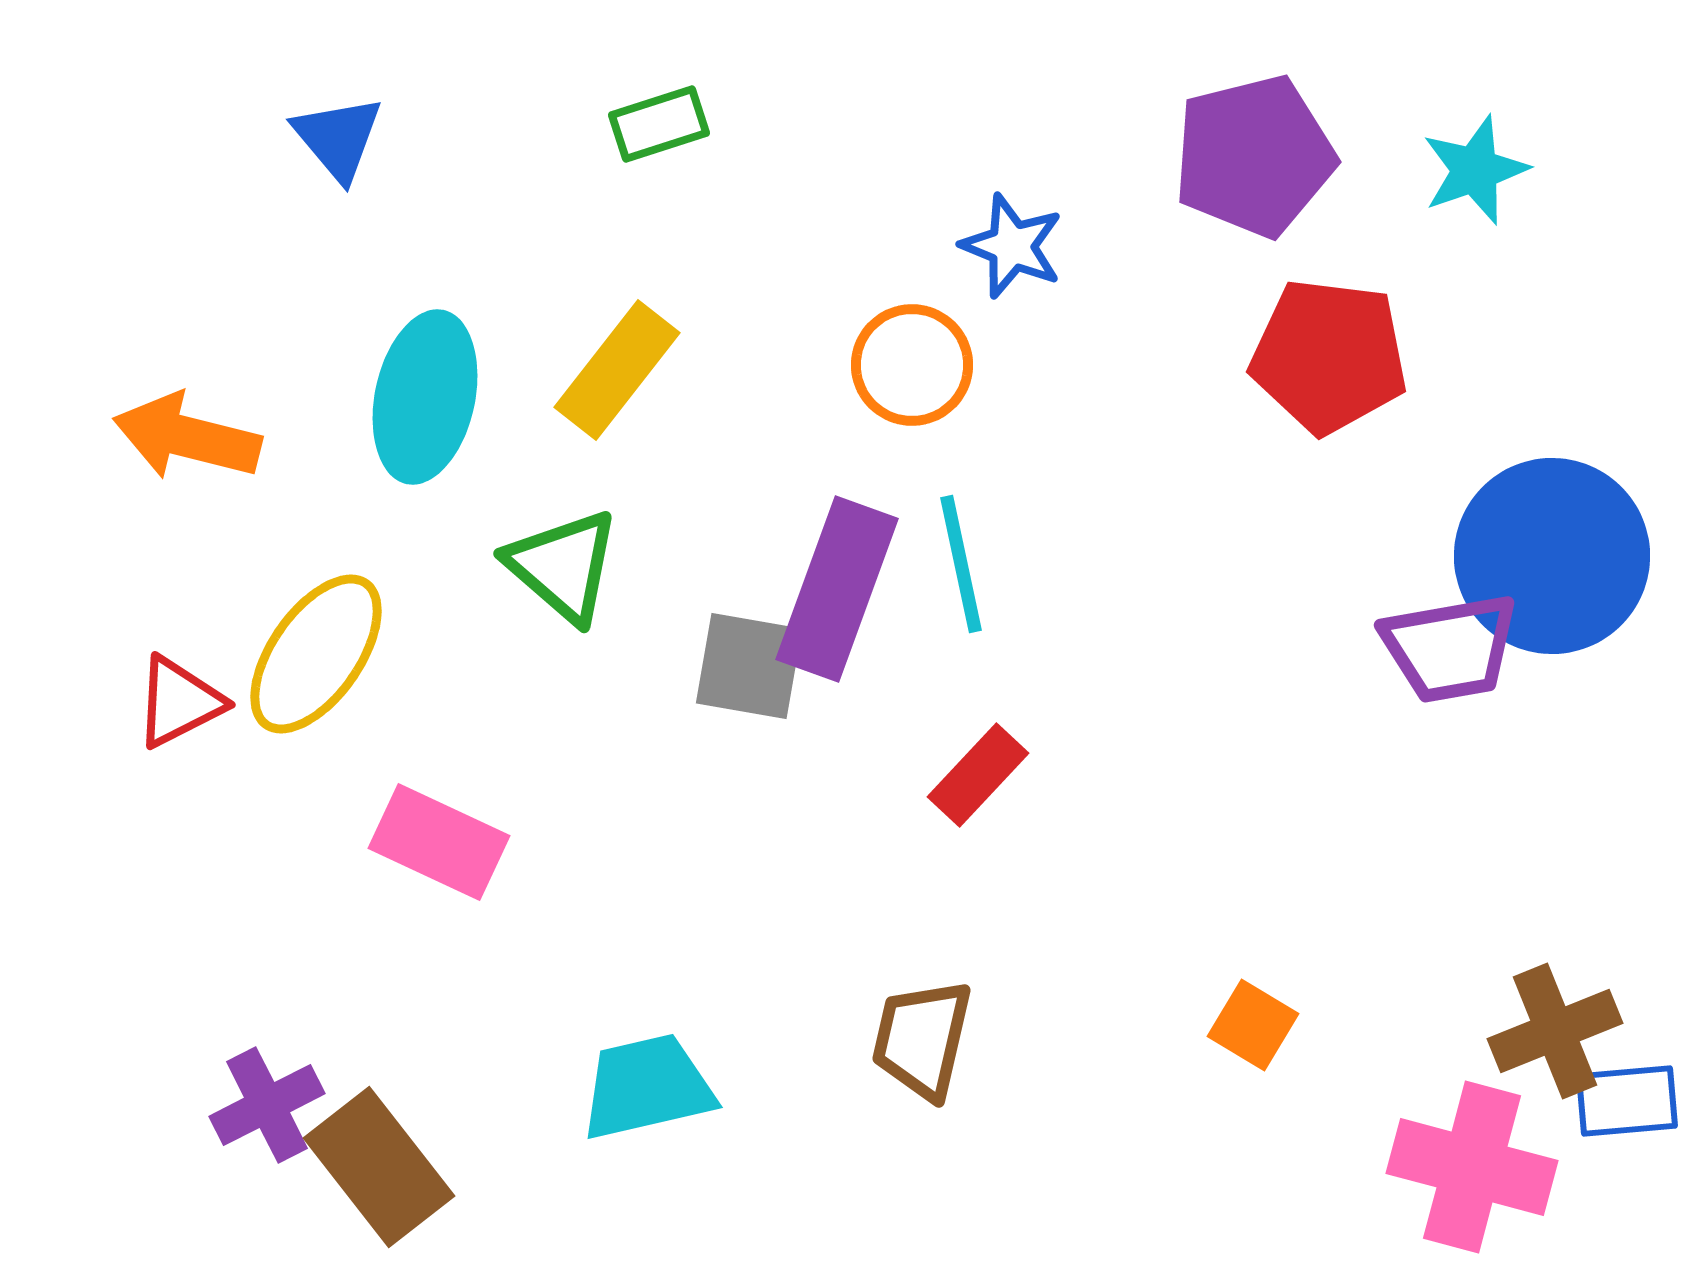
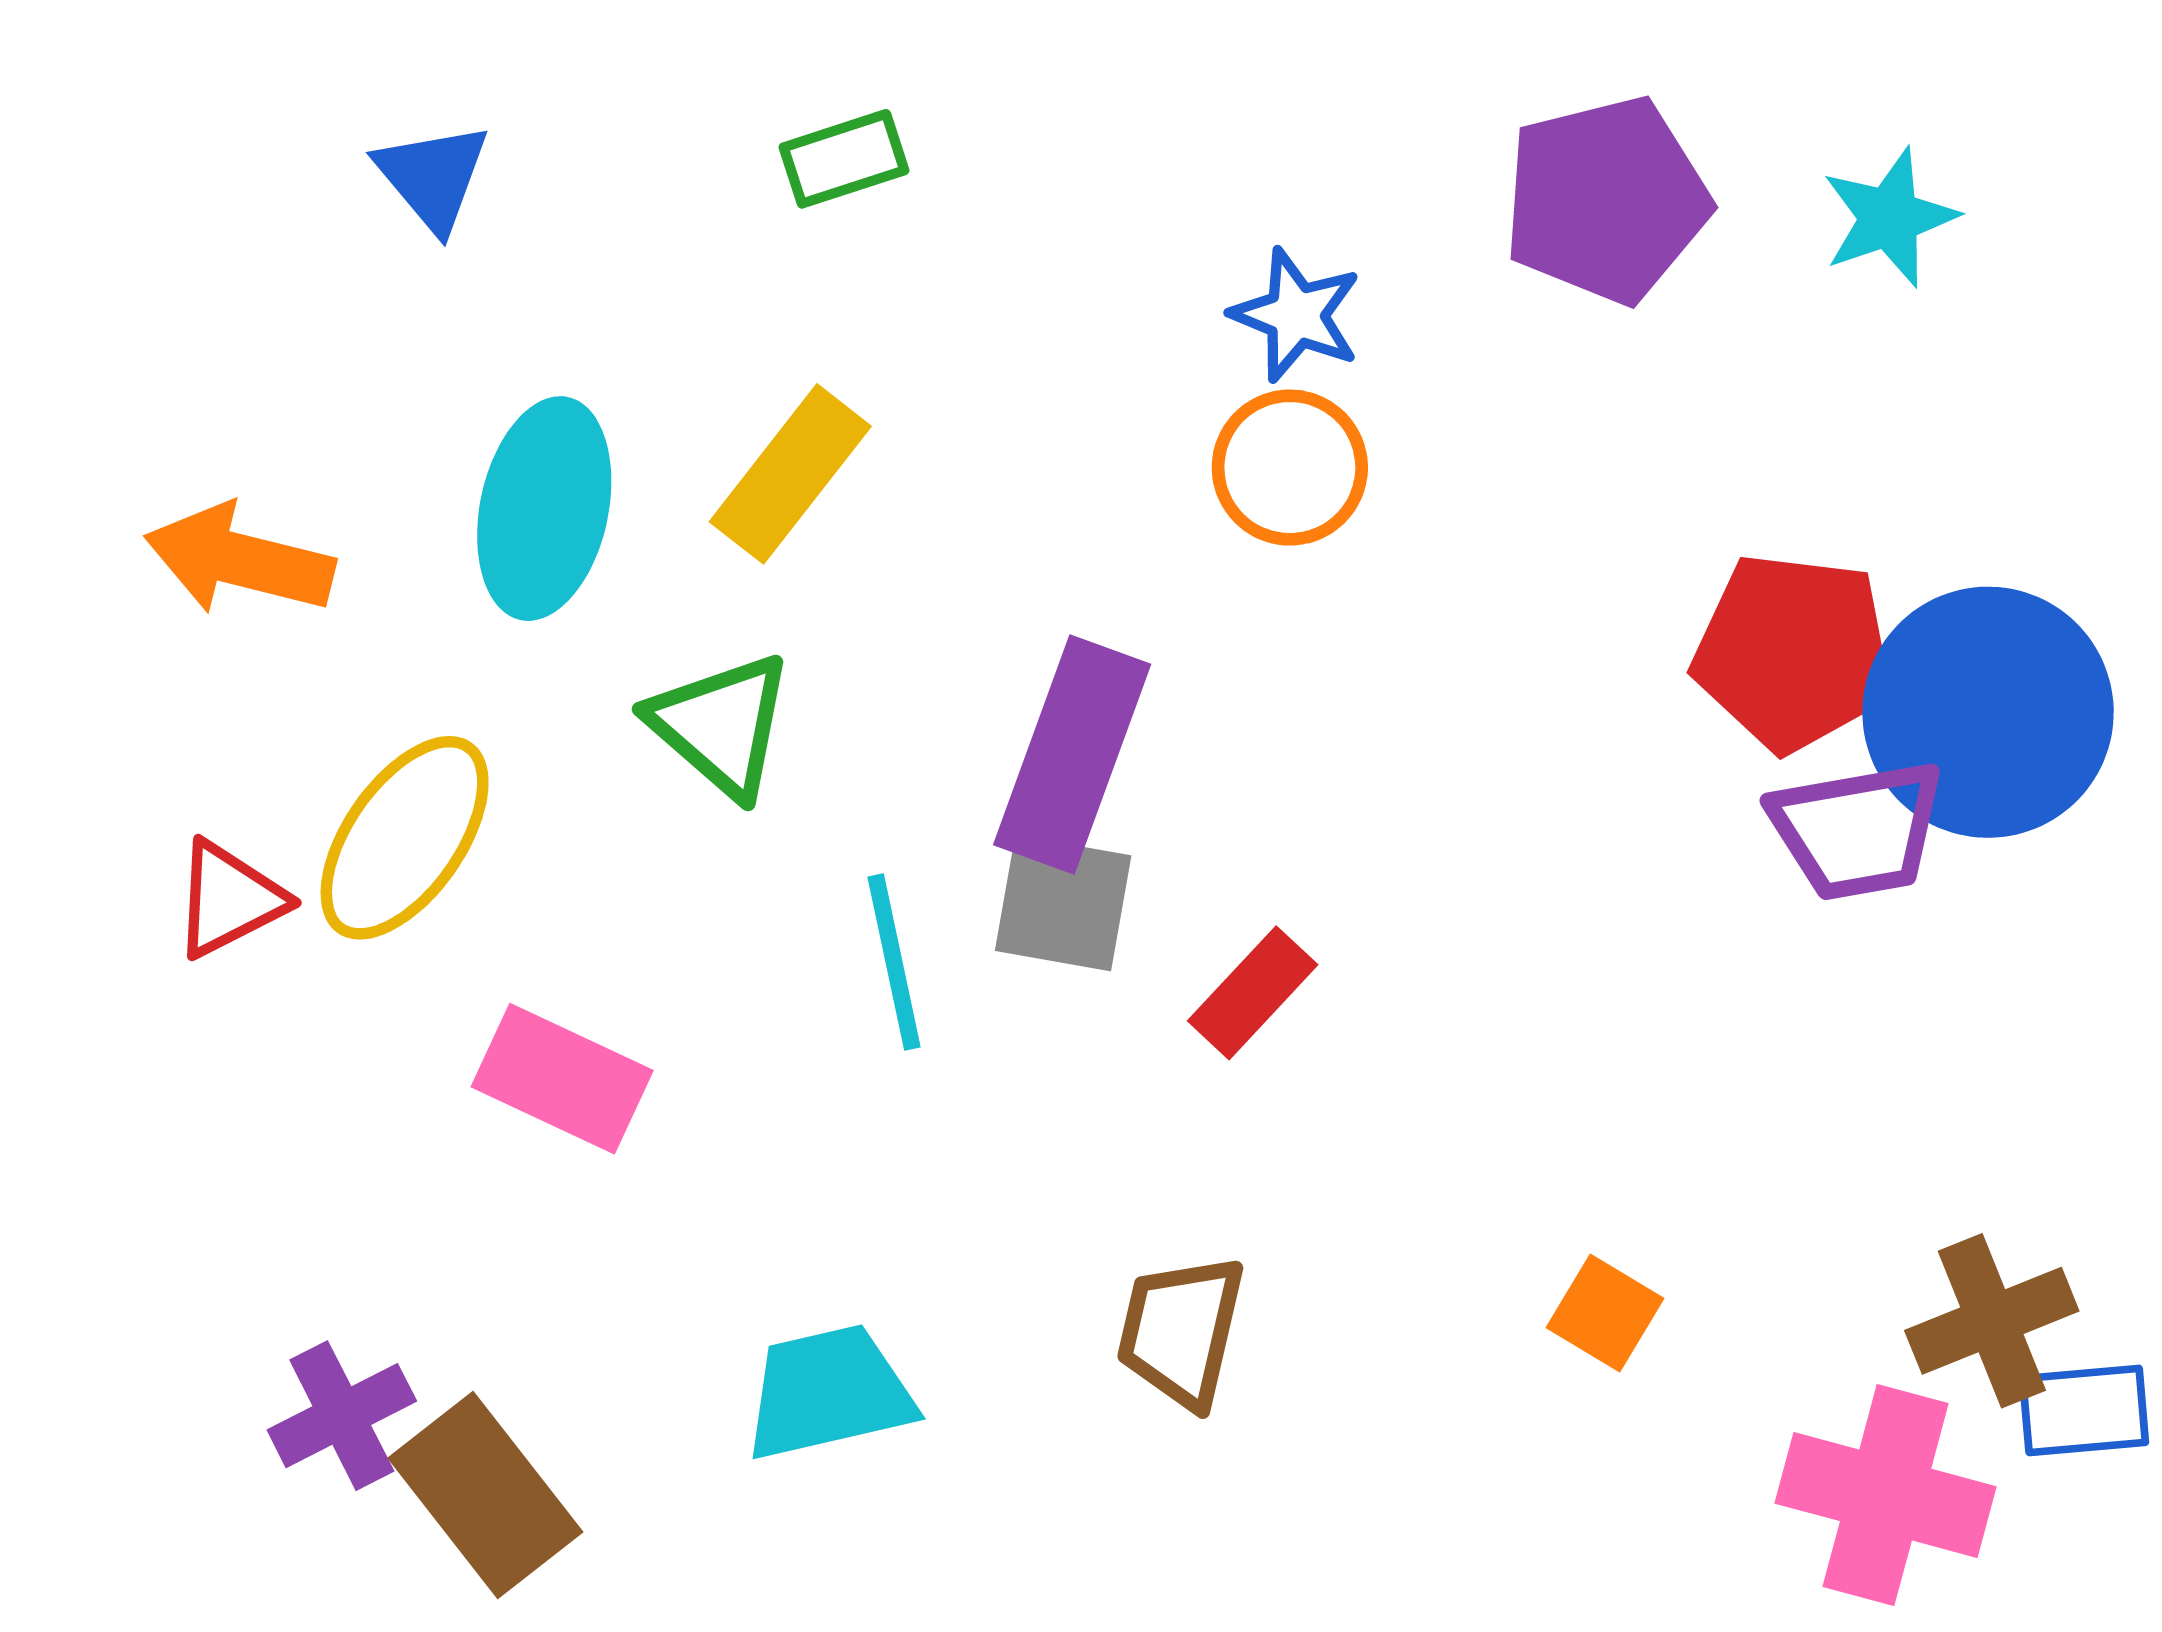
red pentagon: (1329, 356) -> (1793, 652), moved
orange circle: (912, 365) -> (1290, 468), moved
cyan line: (961, 564) -> (894, 962), moved
gray square: (749, 666) -> (1063, 903), moved

